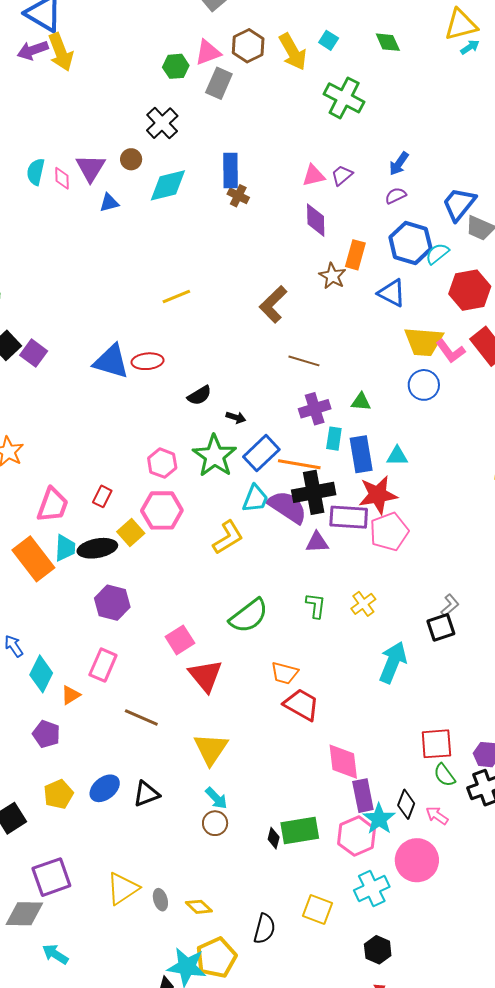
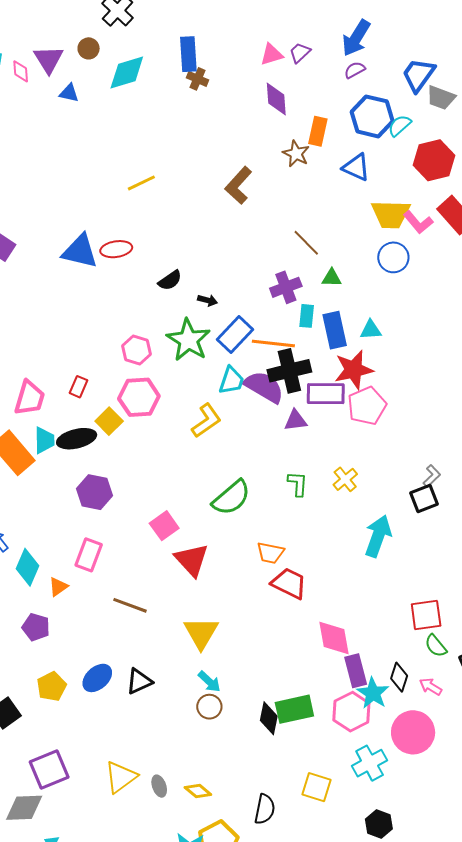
blue arrow: (399, 164) -> (356, 38), size x1.5
blue triangle: (109, 203) -> (69, 93), turned 30
brown line: (304, 361) -> (306, 243), moved, turned 32
black diamond: (274, 838) -> (269, 718), size x1.5

